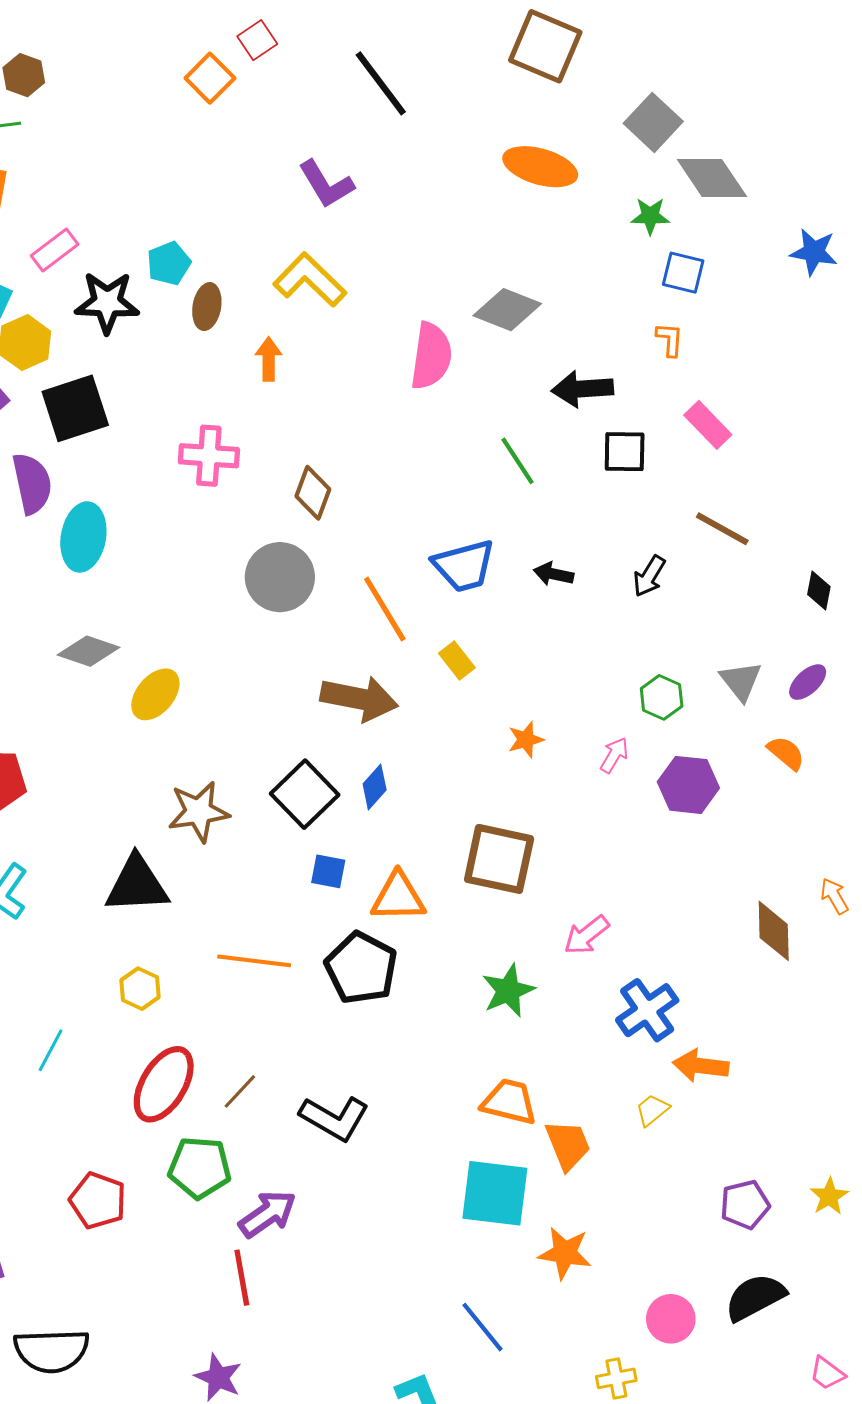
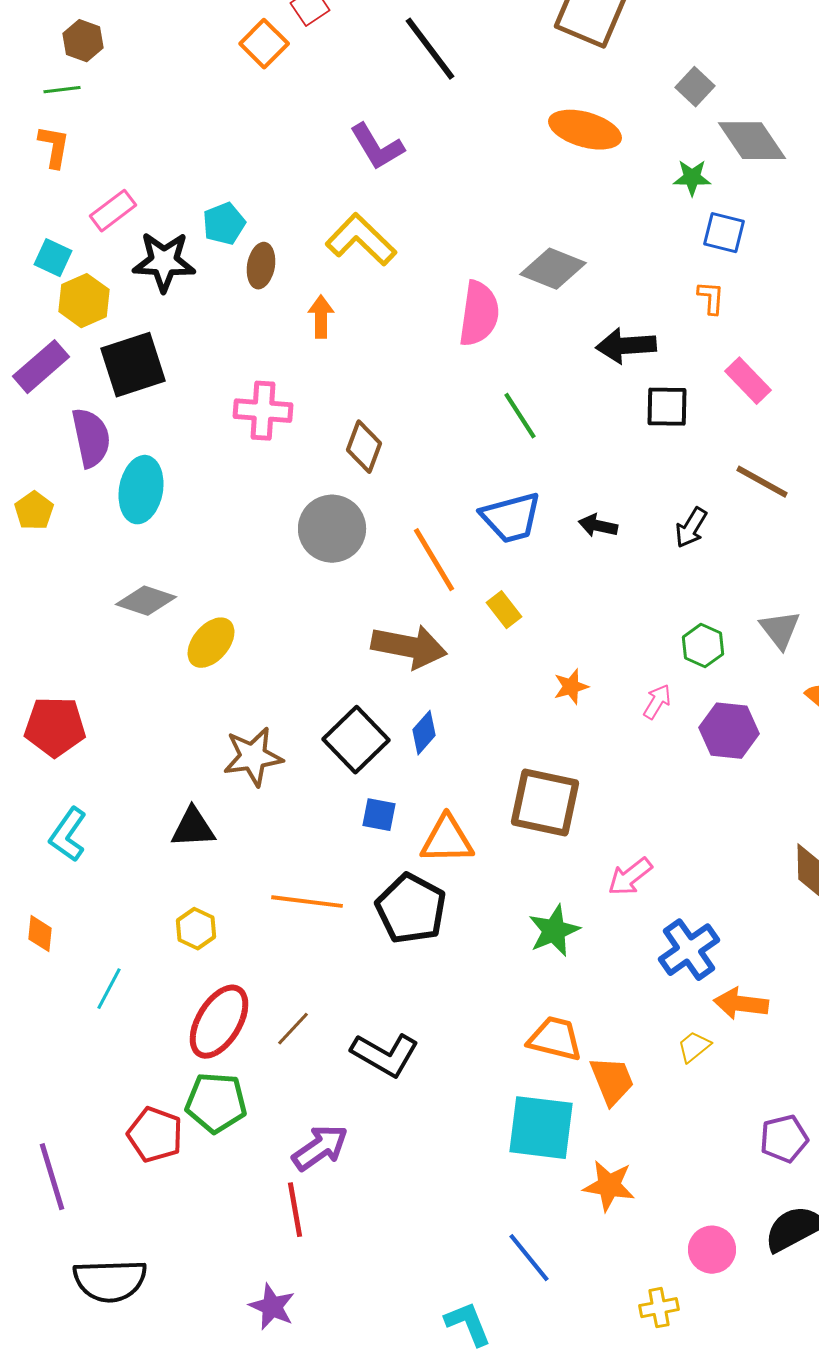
gray square: (653, 122) -> (695, 87), size x0.7
green line: (518, 461) -> (520, 416), moved
black triangle: (137, 885) -> (193, 828), size x0.7
green pentagon: (200, 1168) -> (216, 1103), moved

